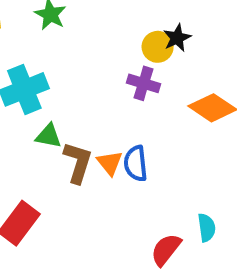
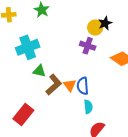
brown L-shape: (78, 162) -> (54, 85), turned 30
cyan semicircle: (207, 228) -> (88, 107), moved

